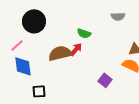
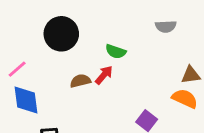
black circle: (34, 21) -> (61, 34), moved
brown semicircle: (60, 53) -> (80, 81), size x0.6

